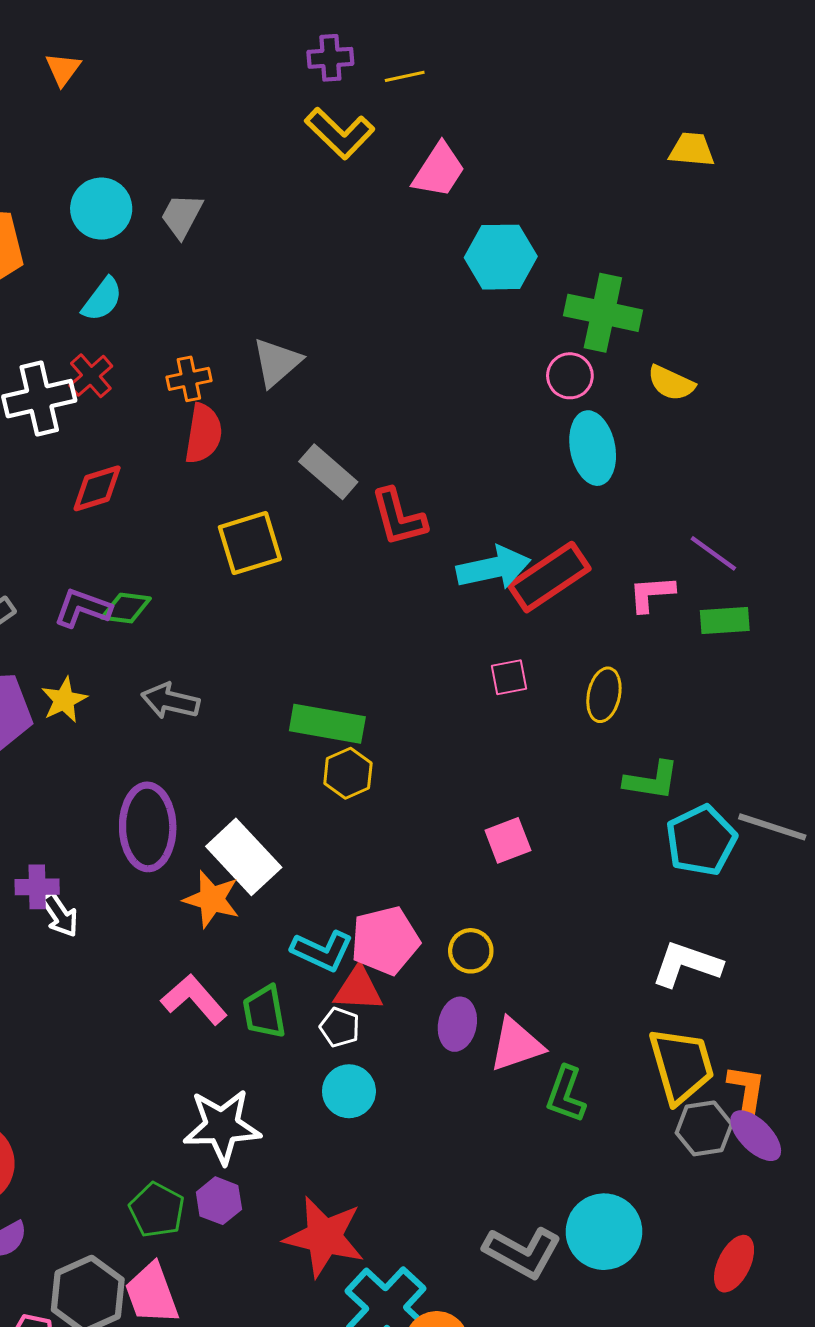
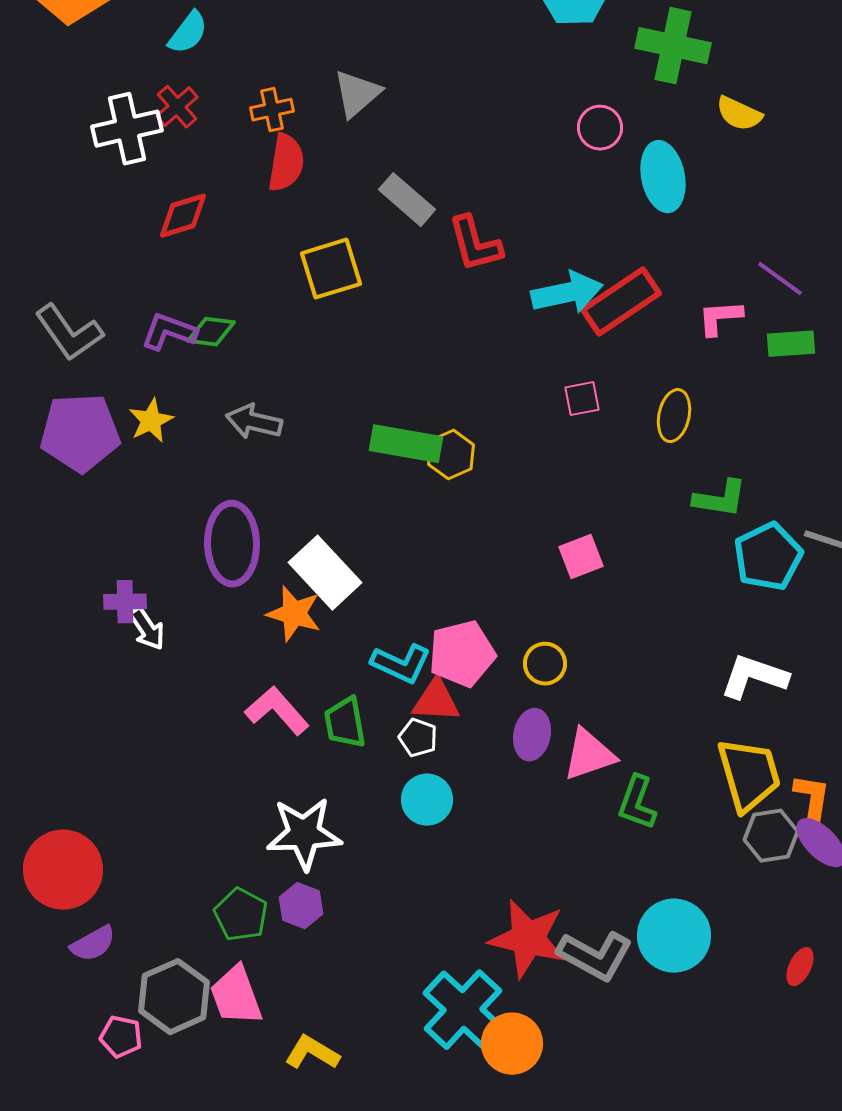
pink circle: (570, 376) -> (600, 128), moved
yellow hexagon: (348, 773) -> (451, 455), moved
red star: (324, 1237) -> (528, 939), moved
red ellipse: (734, 1264) -> (800, 967), size x0.7

